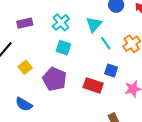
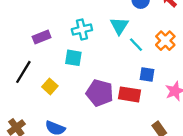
cyan cross: (61, 22) -> (82, 30), turned 36
cyan square: (63, 48) -> (73, 58), moved
purple pentagon: (54, 79) -> (100, 93), moved

